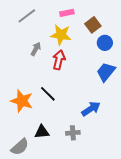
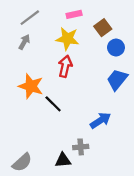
gray arrow: (36, 49) -> (24, 42), moved
orange star: (22, 101) -> (31, 86), moved
black triangle: (42, 132) -> (63, 160), moved

